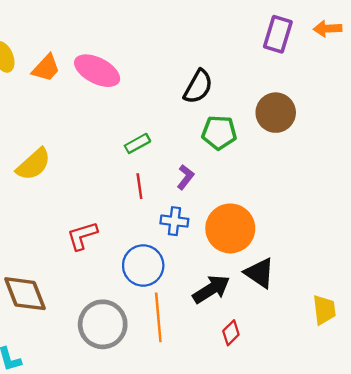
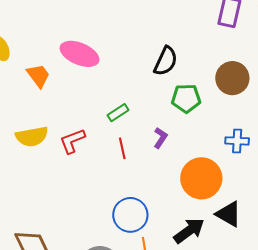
orange trapezoid: (46, 68) -> (38, 76), moved, turned -76
yellow semicircle: (33, 164) -> (32, 137), turned 36
blue cross: (174, 221) -> (237, 141), moved
red L-shape: (82, 236) -> (72, 141), moved

